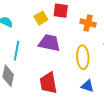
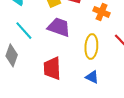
cyan line: (17, 51) -> (24, 31), turned -60

